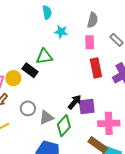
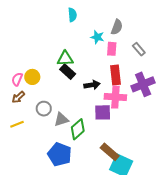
cyan star: (61, 32) -> (97, 37), moved
black rectangle: (30, 70) -> (68, 72), moved
black arrow: (75, 102) -> (92, 85), moved, turned 35
pink cross: (109, 123) -> (115, 97), moved

